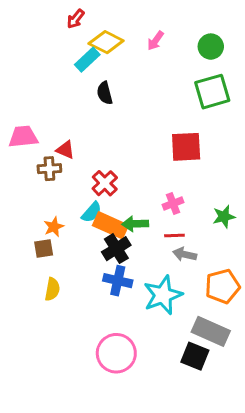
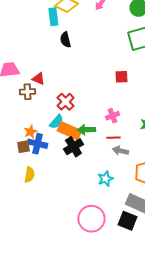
cyan rectangle: (87, 60) -> (53, 17), turned -54
red square: (186, 147) -> (121, 77), size x0.6
blue cross: (118, 281) -> (37, 144), moved
cyan star: (163, 295) -> (105, 179), size x0.6
pink circle: (116, 353) -> (91, 219), moved

